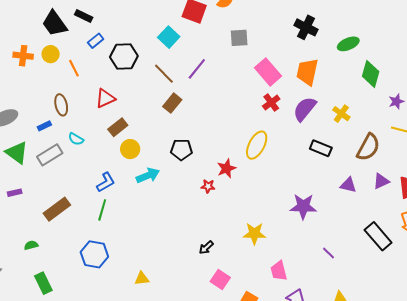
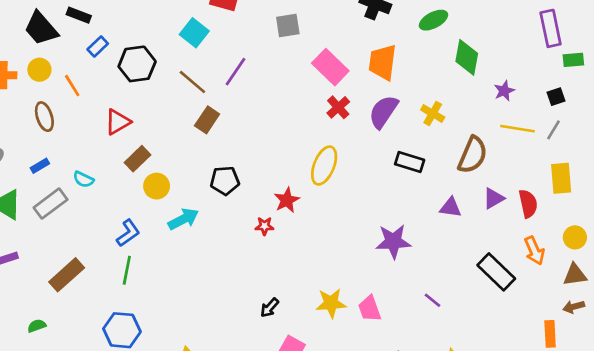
brown ellipse: (61, 105) -> (44, 117), moved
yellow star: (254, 233) -> (331, 303), moved
pink trapezoid: (279, 271) -> (370, 309), moved

